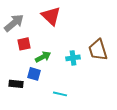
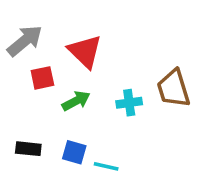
red triangle: (51, 16) -> (85, 51), moved
blue square: (34, 74) -> (74, 152), moved

